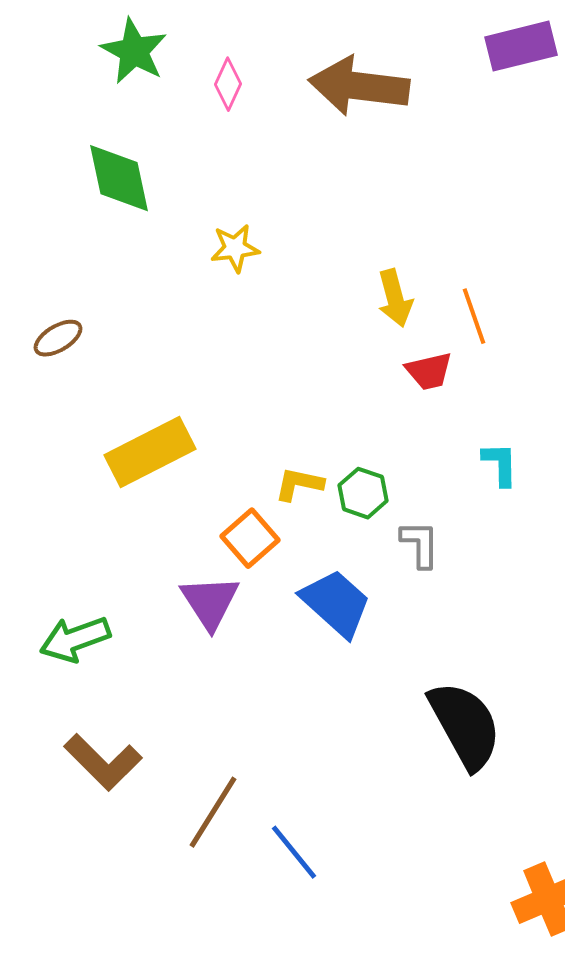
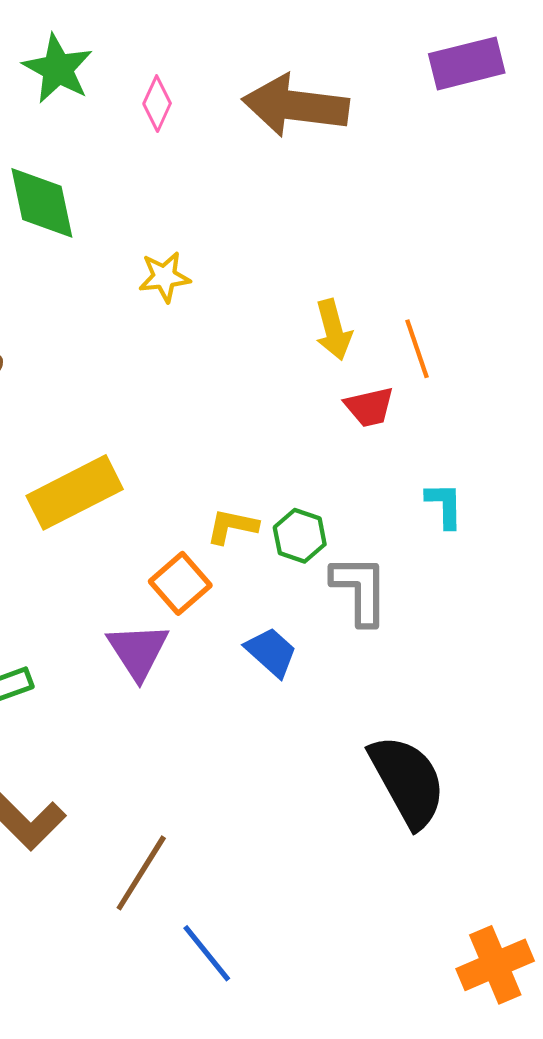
gray L-shape: (420, 544) -> (360, 590), size x1.4
blue trapezoid: (336, 603) -> (271, 652), size x0.7
blue line: (294, 852) -> (207, 953), moved

